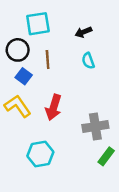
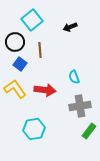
cyan square: (38, 24) -> (32, 20), turned -30
cyan semicircle: (88, 61) -> (74, 77), moved
red arrow: (54, 107) -> (45, 90), turned -100

